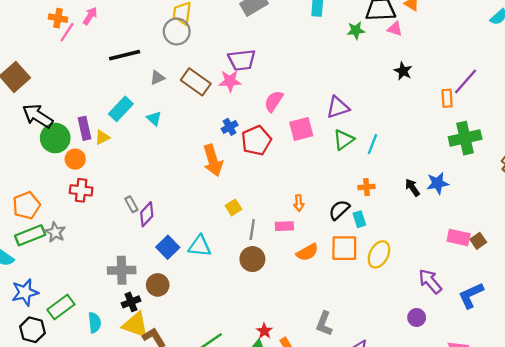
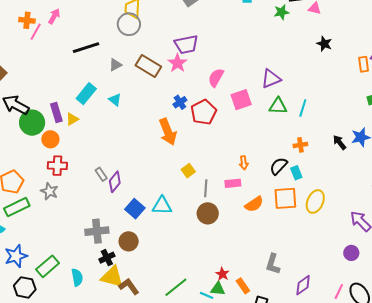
pink star: (230, 81) -> (177, 63), turned -30
green triangle: (344, 140) -> (278, 106), turned 42
gray star: (55, 232) -> (49, 191), moved

